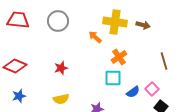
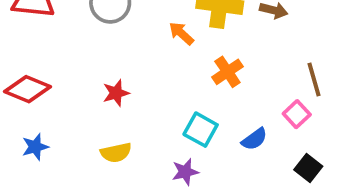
cyan square: (113, 78) -> (201, 130), moved, turned 30
pink square: (152, 89) -> (297, 114), moved

